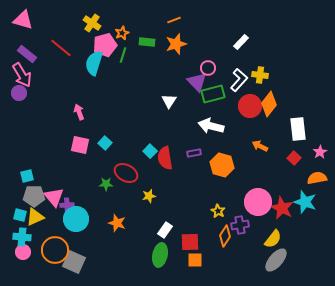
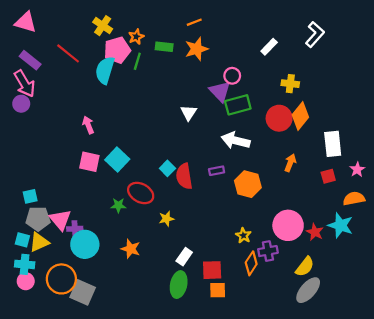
white L-shape: (239, 80) -> (315, 34), moved
cyan square: (105, 143) -> (117, 160), size x1.5
orange arrow: (260, 146) -> (290, 163), turned 84
red square: (294, 158) -> (328, 176), turned 32
red star: (282, 208) -> (315, 232), size x0.7

